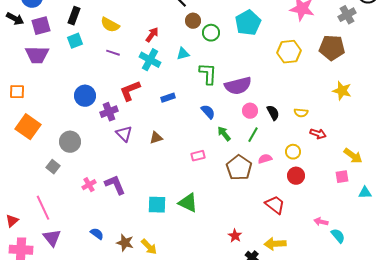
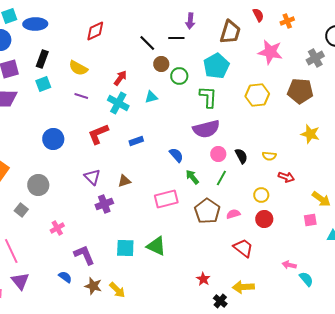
green L-shape: (208, 74) -> (208, 97), moved
purple cross: (109, 112) -> (104, 204), moved
pink rectangle: (198, 156) -> (166, 199), size x1.6
pink semicircle: (265, 159) -> (233, 214), moved
purple L-shape: (115, 185) -> (84, 255), moved

